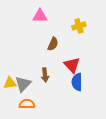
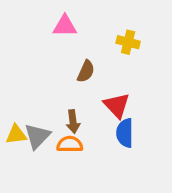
yellow cross: (79, 26) -> (128, 42), turned 32
orange semicircle: (27, 104) -> (70, 144), moved

